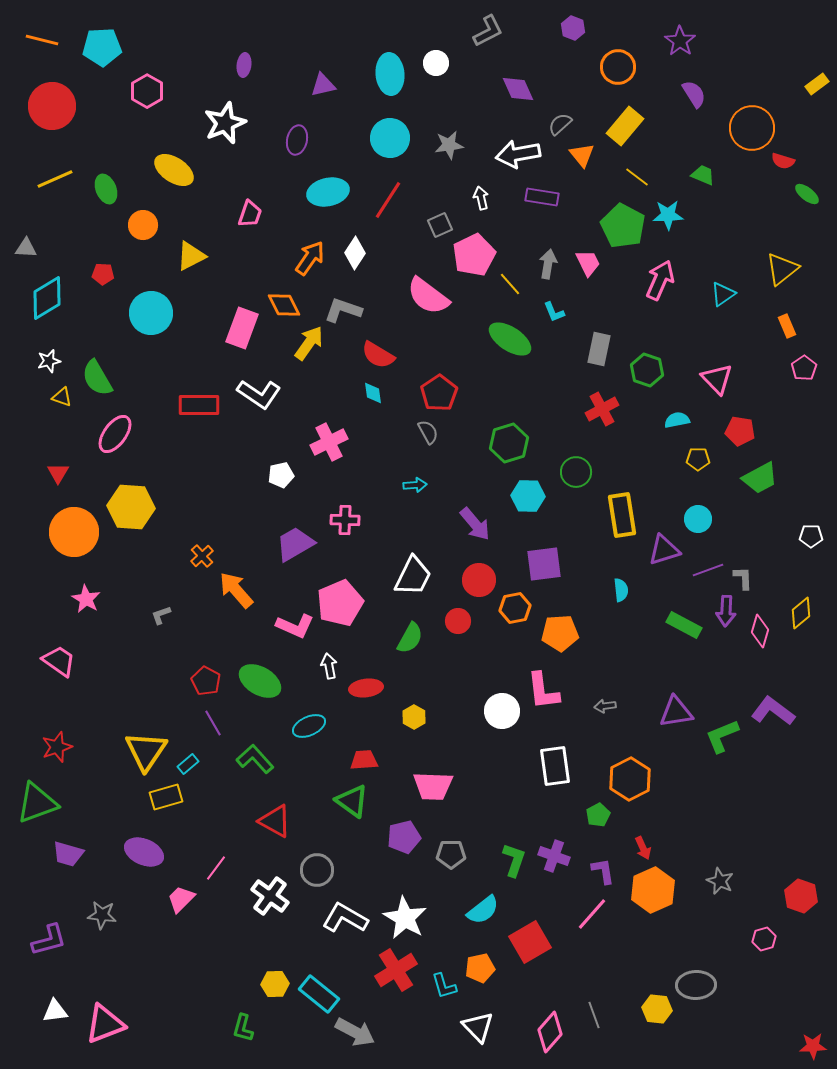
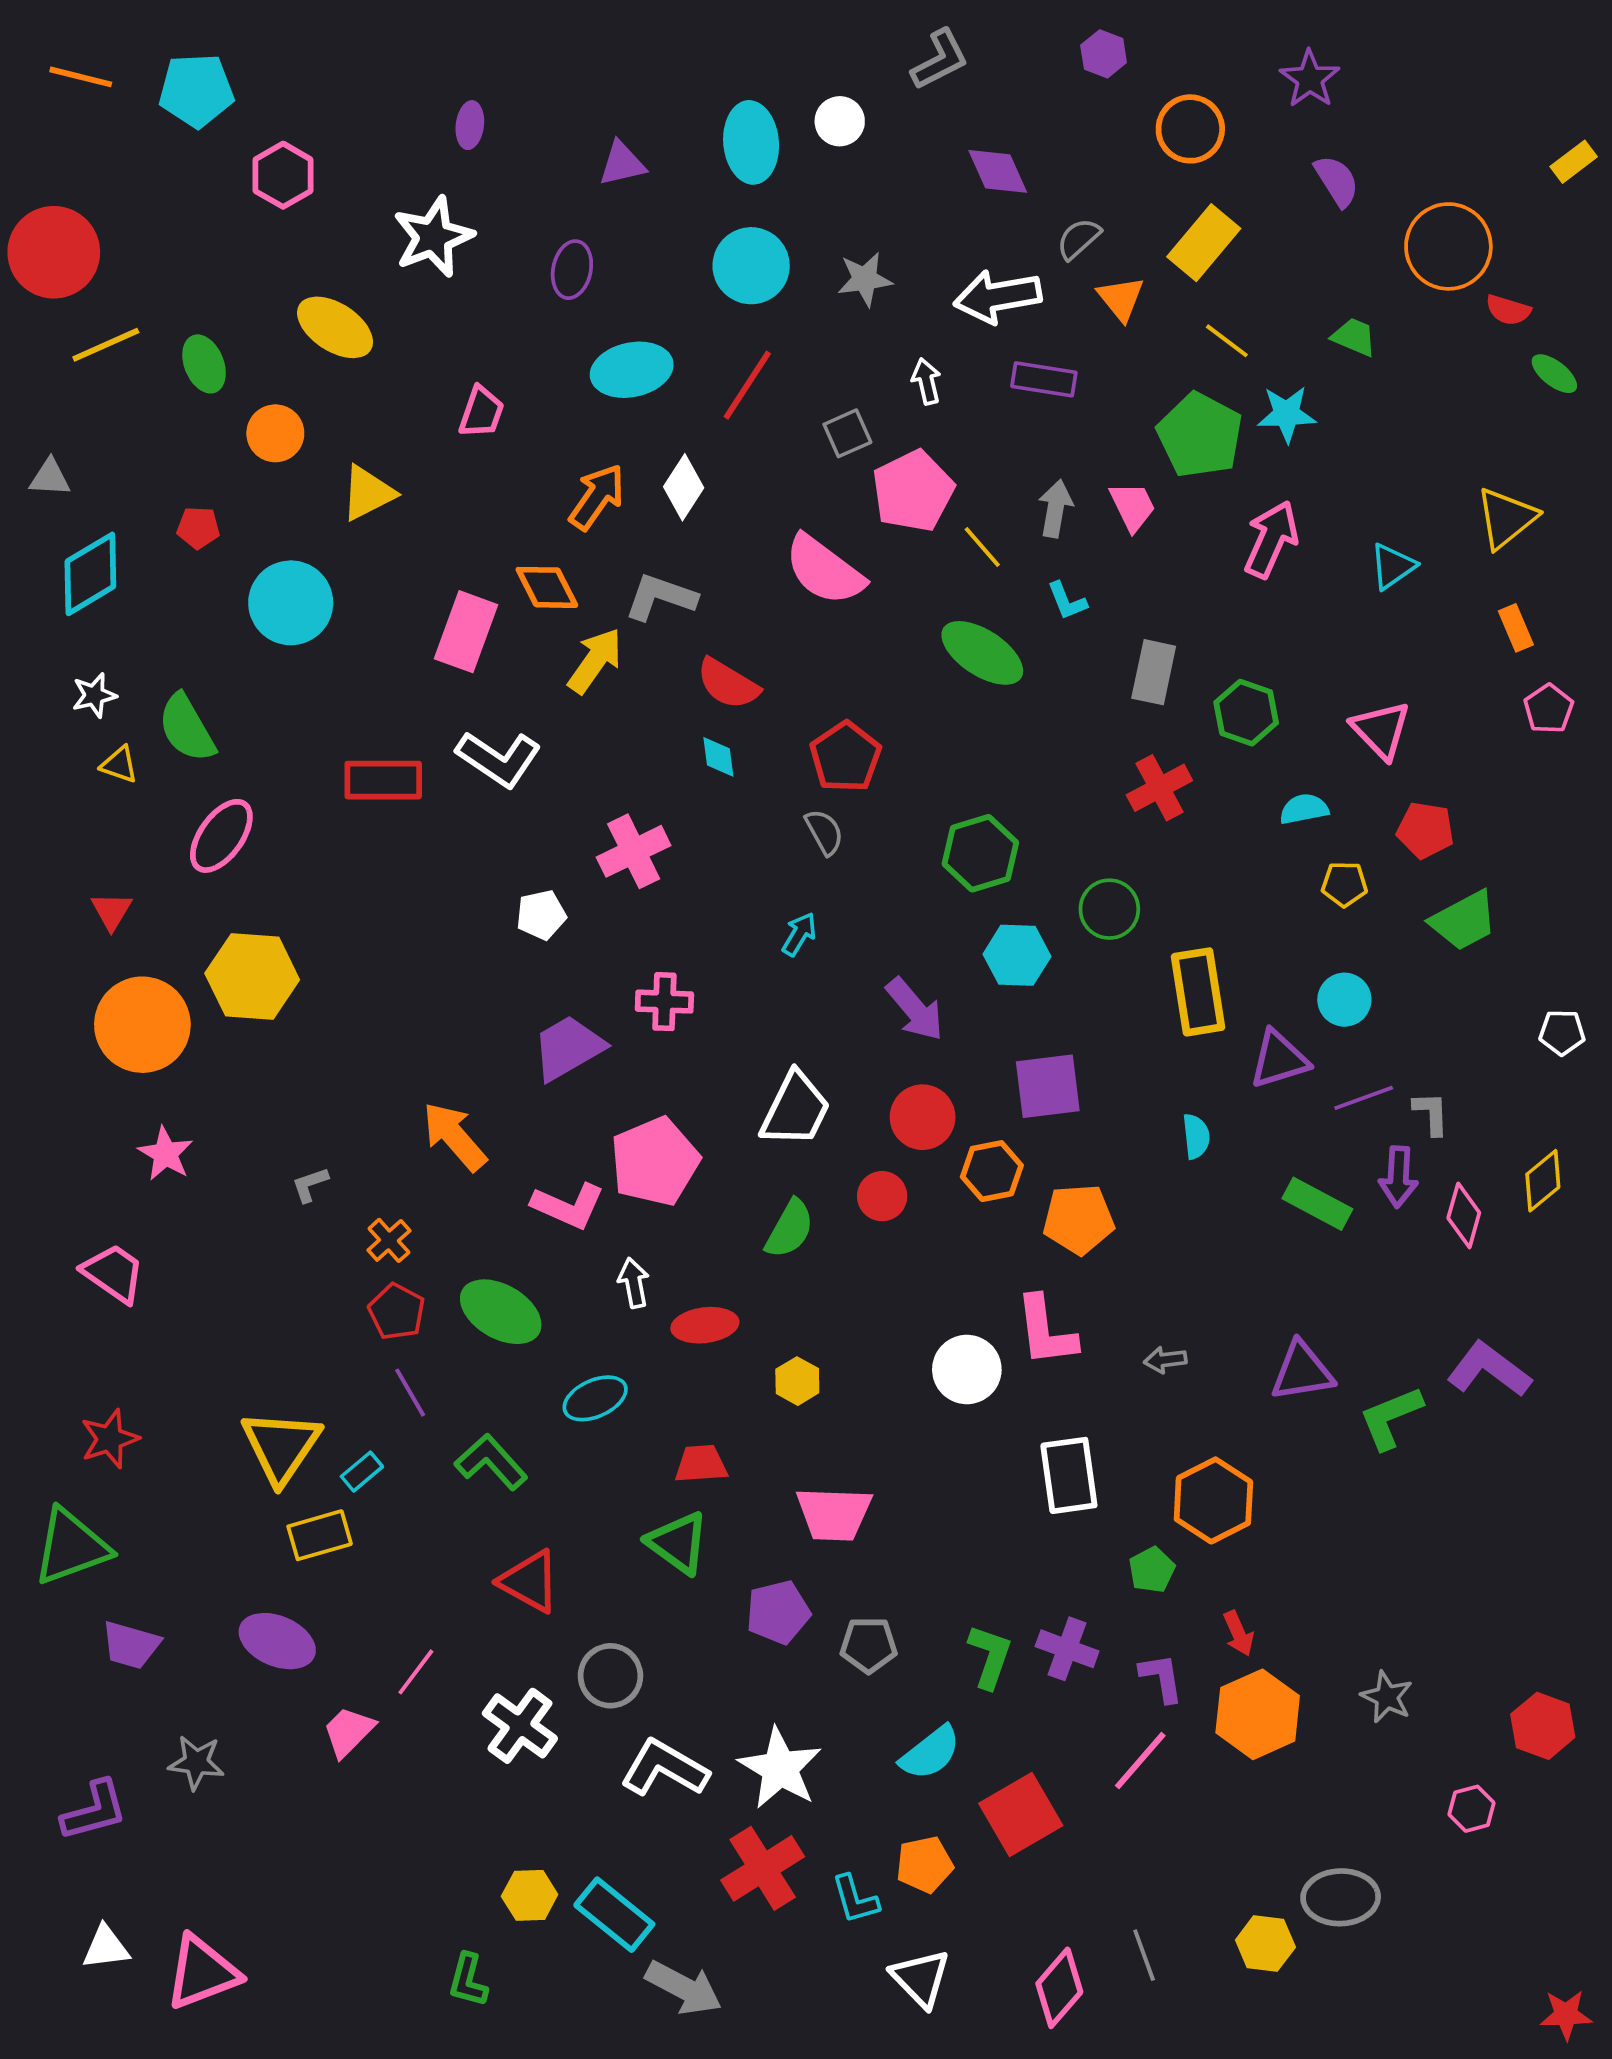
red circle: (52, 106) -> (54, 252), moved
cyan arrow: (415, 485) -> (799, 934), turned -55
orange cross: (202, 556) -> (389, 1240), moved

